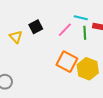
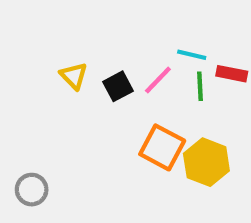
black square: (36, 27) -> (118, 86), moved
yellow triangle: (16, 37) -> (74, 76), moved

